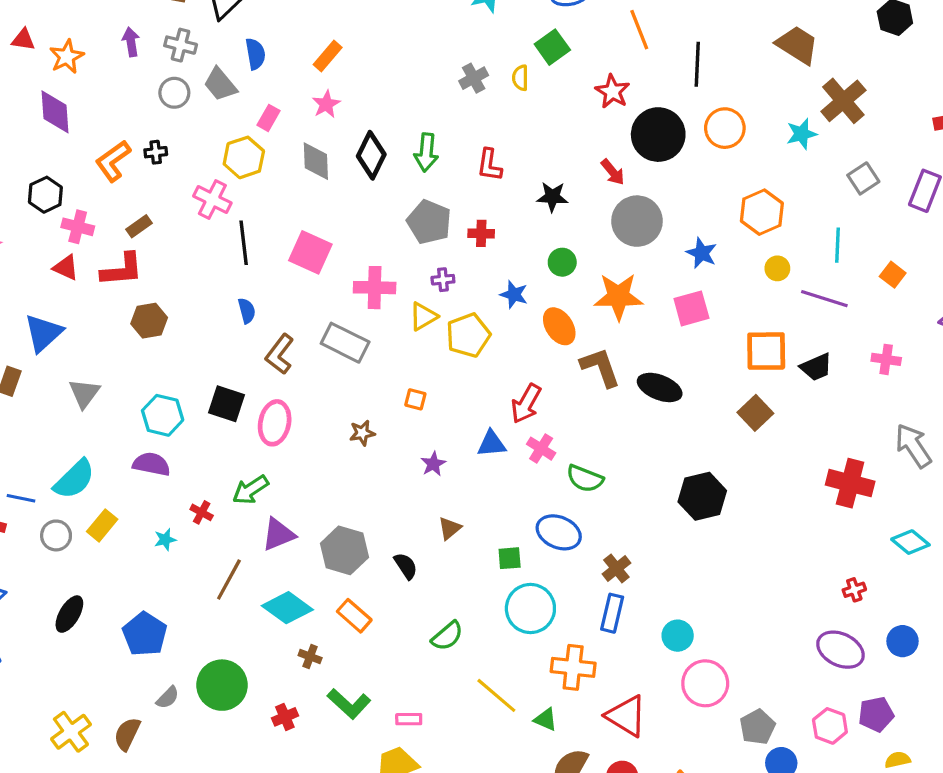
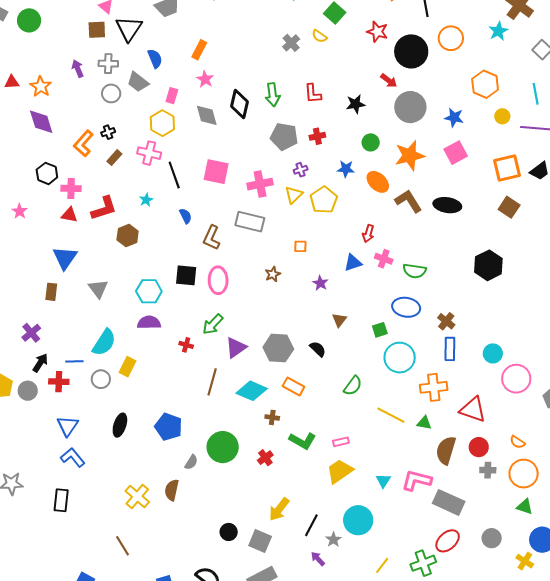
yellow semicircle: (520, 78) -> (319, 36), turned -42
brown rectangle: (139, 226) -> (114, 158), moved
red arrow: (526, 404) -> (368, 234), size x0.7
cyan star: (165, 540) -> (146, 200), moved

